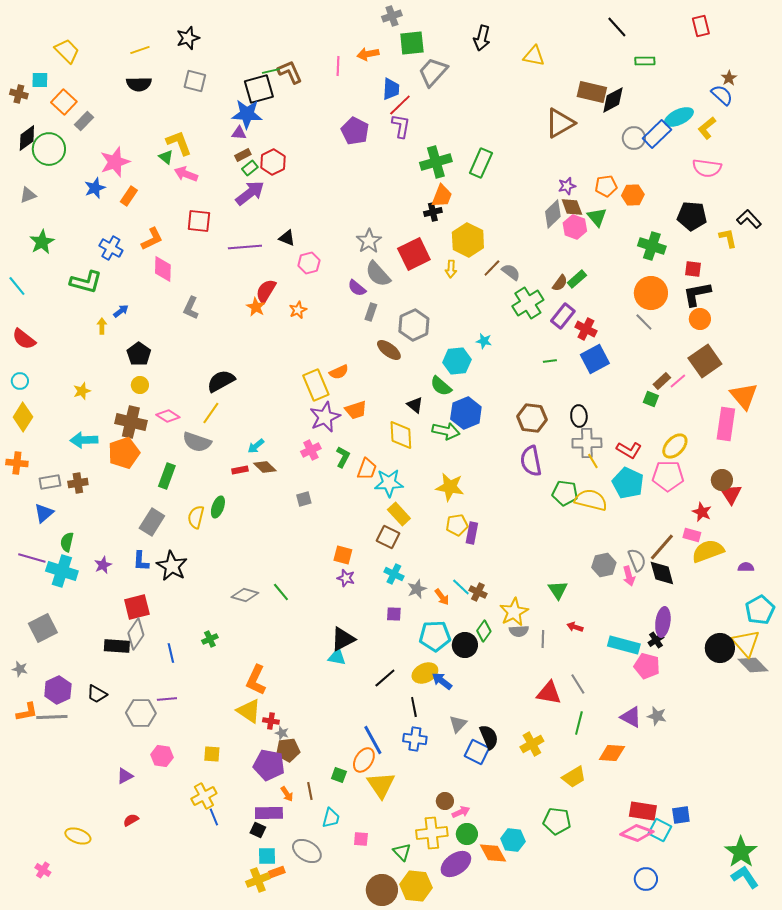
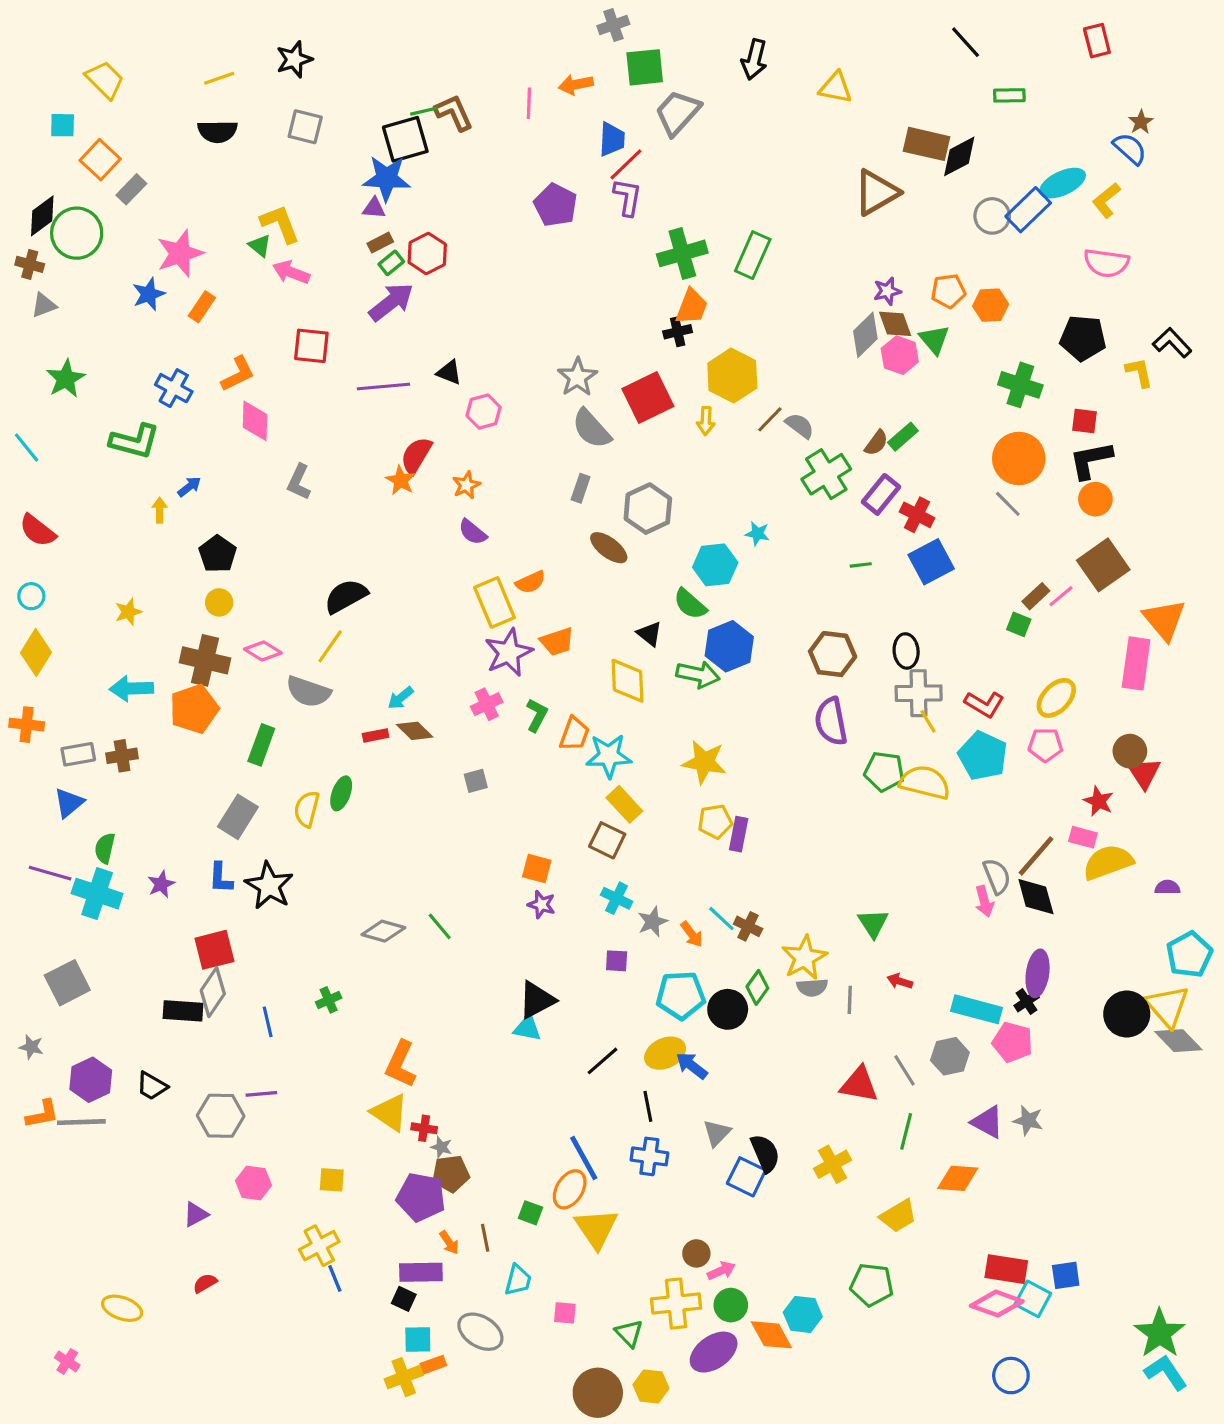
brown cross: (19, 94) -> (30, 264), moved
purple semicircle: (357, 288) -> (473, 532), moved
pink pentagon: (668, 476) -> (1045, 745), size x0.7
gray hexagon: (604, 565) -> (950, 1056), moved
yellow hexagon: (416, 886) -> (651, 1386), size x0.7

